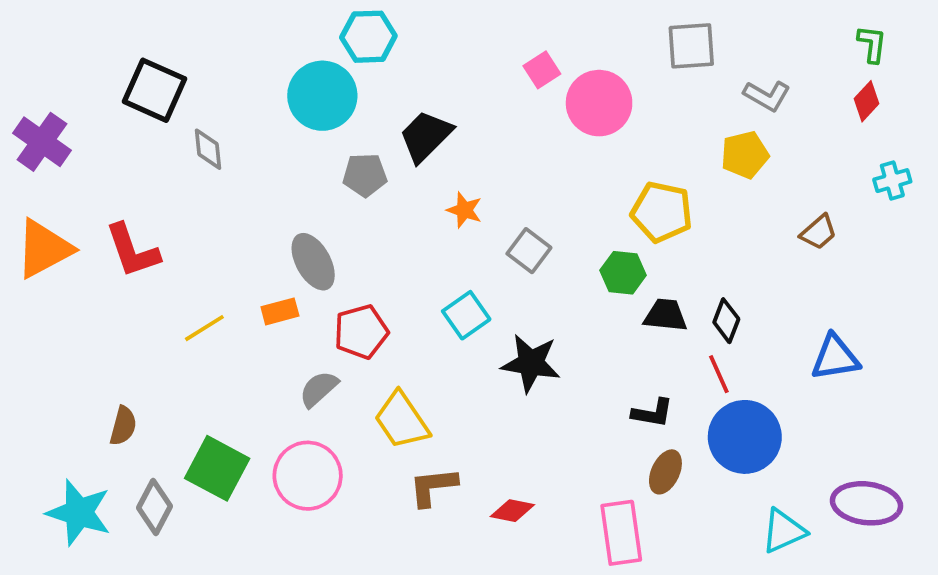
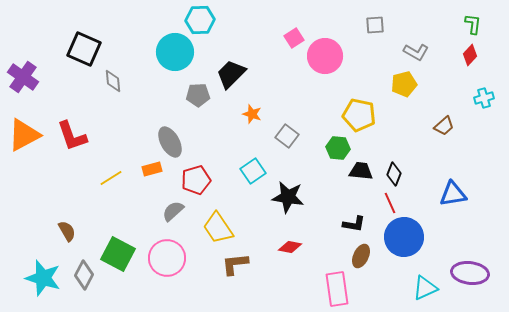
gray square: (691, 46) -> (375, 25), size x0.7
brown semicircle: (123, 426) -> (67, 231), turned -45
red diamond: (512, 511) -> (290, 247), moved

